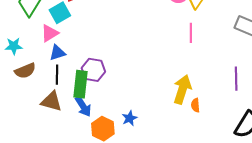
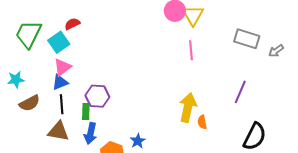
pink triangle: (50, 33) -> (62, 67), moved
purple line: (236, 79) -> (240, 92), turned 30
green rectangle: (81, 84) -> (86, 111), size x0.6
blue arrow: (83, 106) -> (90, 133), turned 50

